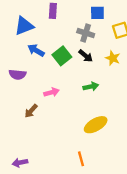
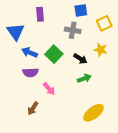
blue triangle: (24, 26) -> (16, 32), turned -36
black arrow: (86, 56) -> (80, 59), moved
purple semicircle: (17, 74) -> (30, 72), moved
pink arrow: (51, 92) -> (49, 89), turned 72

